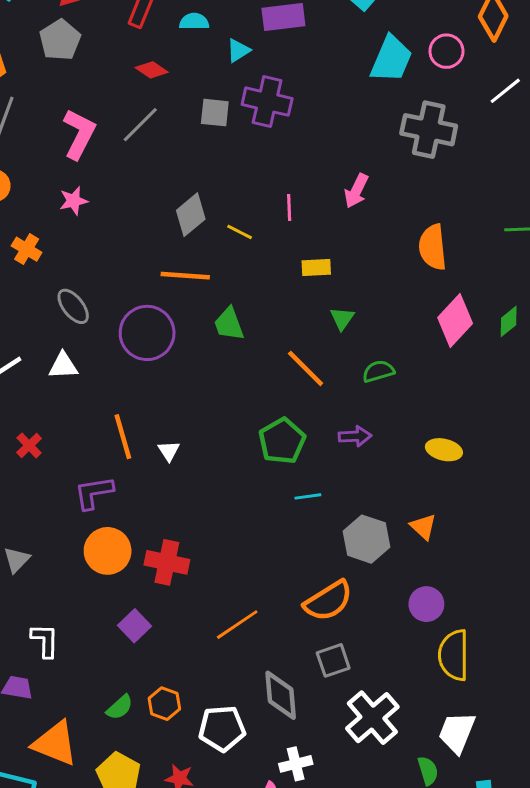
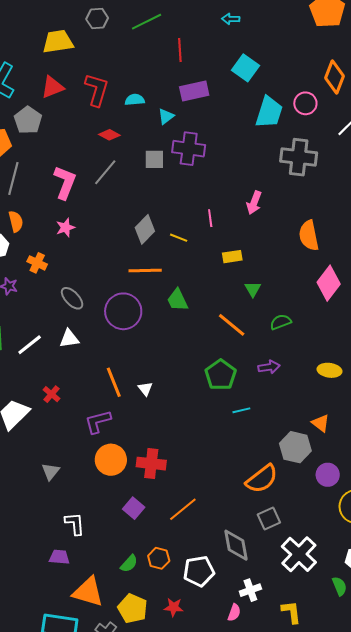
gray pentagon: (60, 40) -> (28, 120), moved
gray hexagon: (367, 539) -> (295, 447), moved
orange line: (237, 625) -> (183, 509), moved

